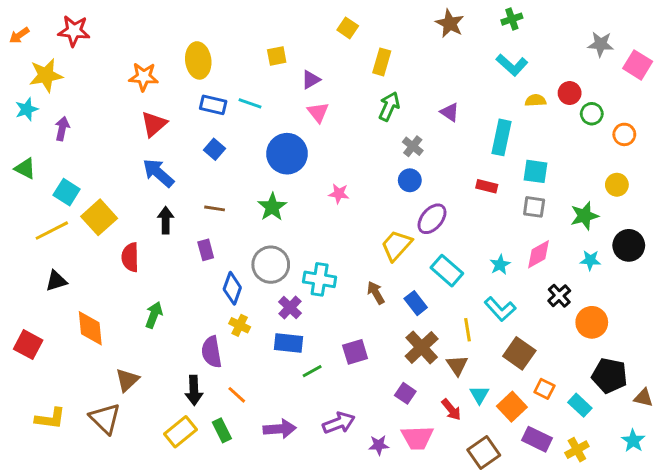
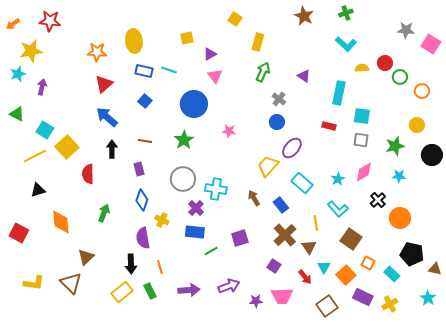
black circle: (629, 245) -> (432, 155), moved
blue diamond: (232, 288) -> (142, 200), moved
orange line: (237, 395) -> (160, 267), turned 32

